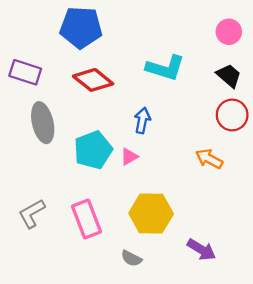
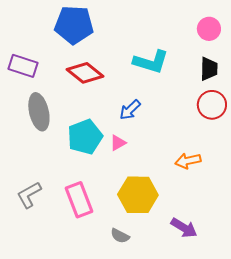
black trapezoid: (229, 76) -> (209, 69), turned 50
blue arrow: (142, 120) -> (130, 110), turned -145
orange arrow: (209, 159) -> (188, 161), moved, turned -40

